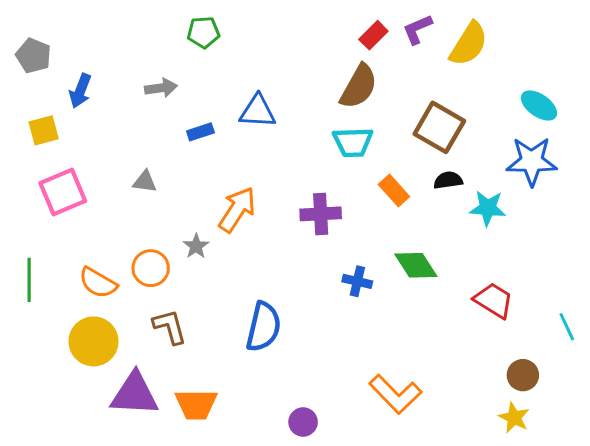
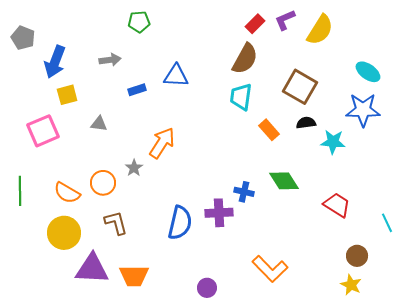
blue arrow: (80, 91) -> (55, 62), size x1.4
yellow square: (44, 130) -> (67, 95), moved
cyan trapezoid: (353, 142) -> (241, 97), turned 100
purple cross: (321, 214) -> (219, 213), moved

